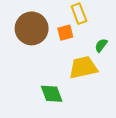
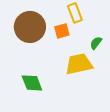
green diamond: (52, 94) -> (32, 83), moved

